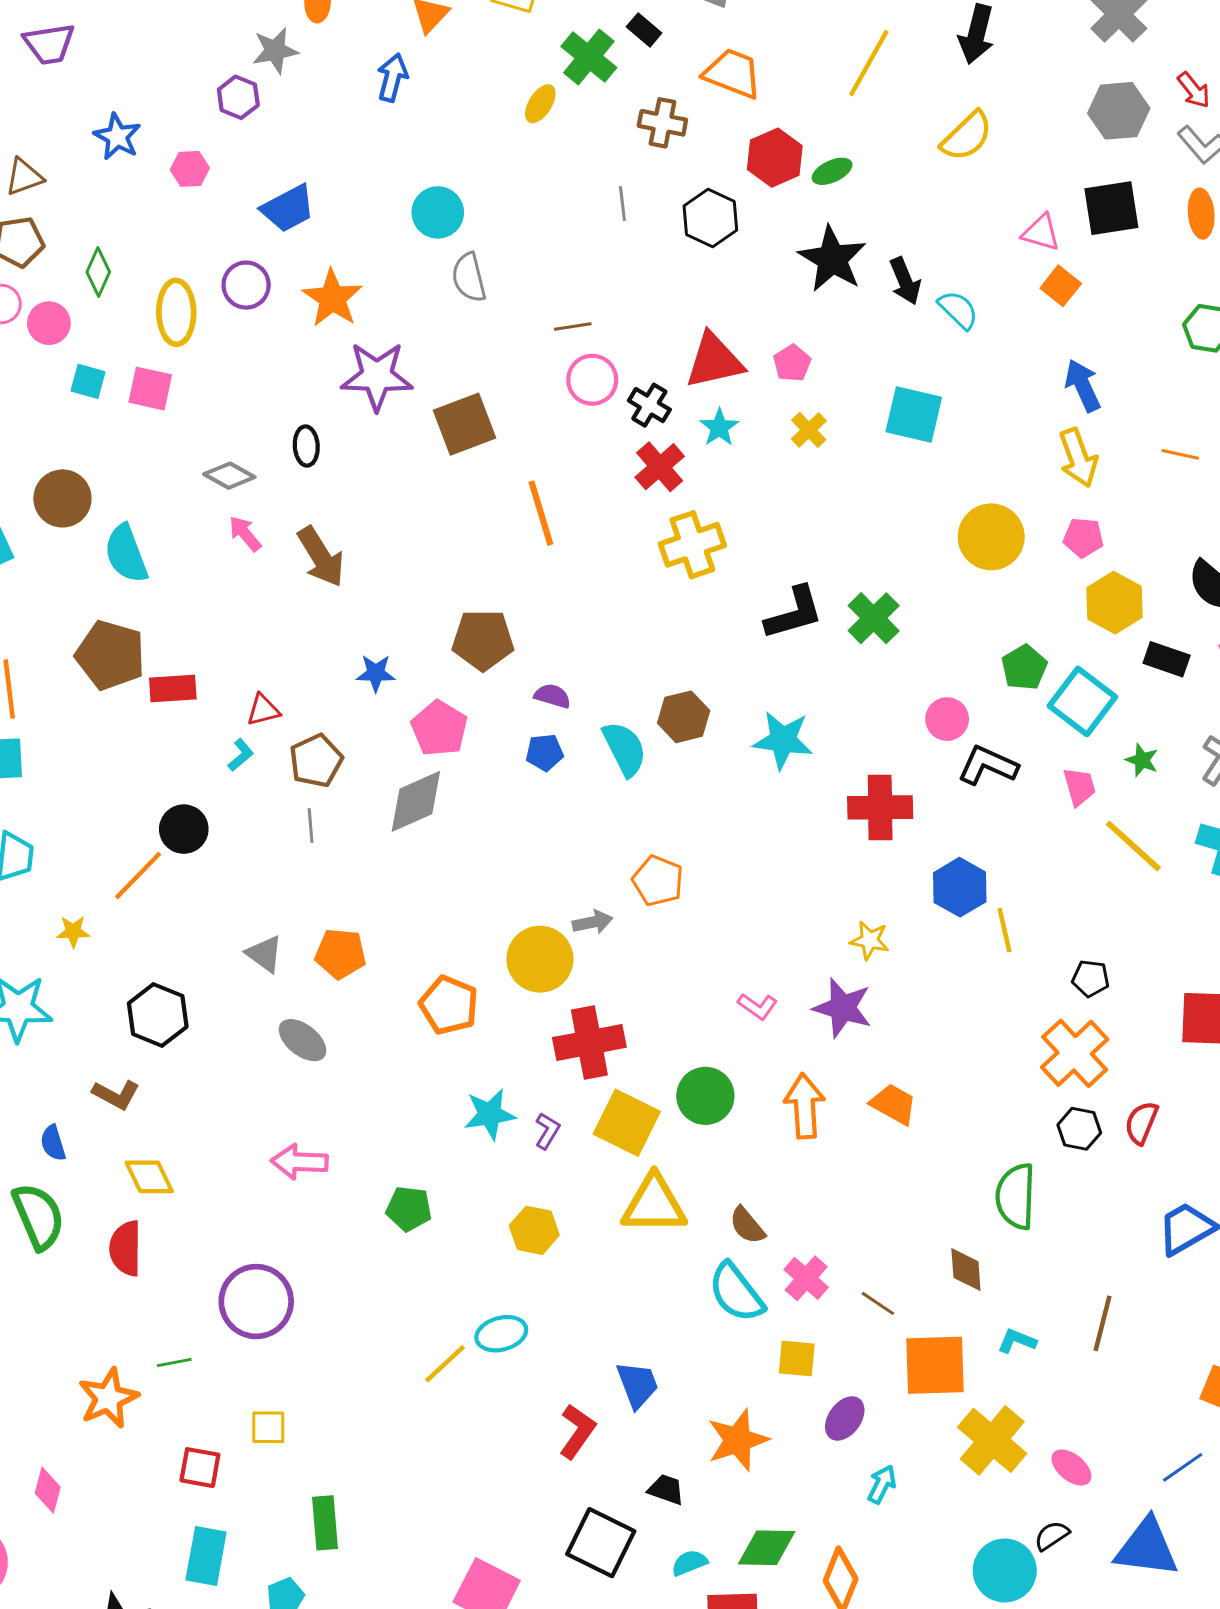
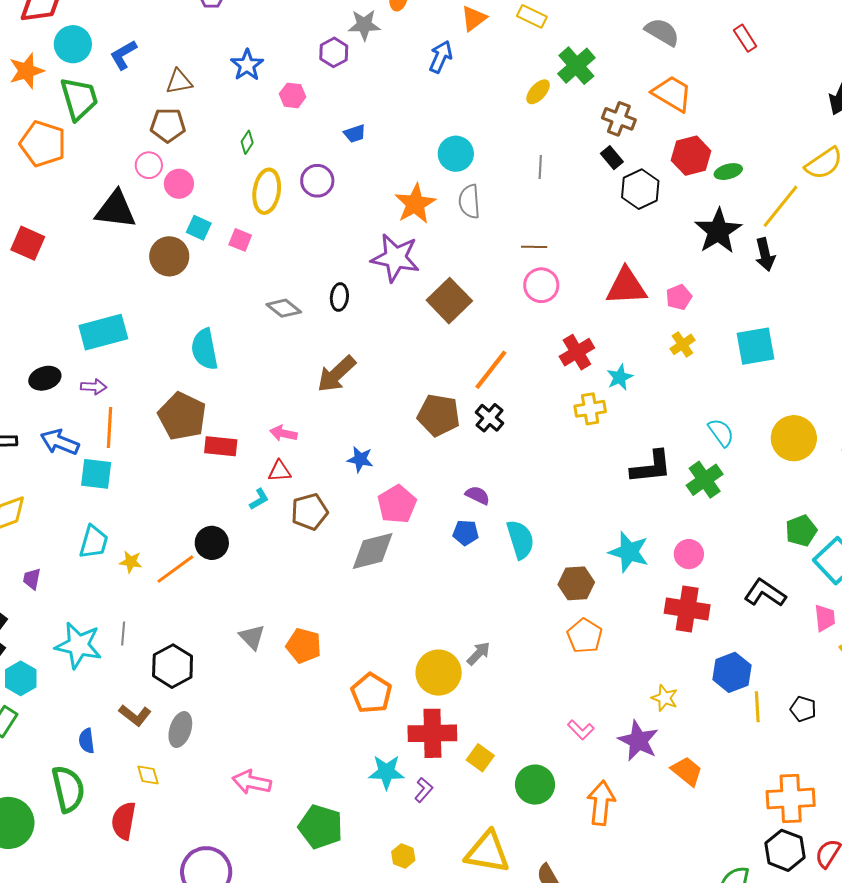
black rectangle: (644, 30) -> (612, 158), moved
yellow line: (869, 63) -> (781, 206), moved
gray line: (622, 204) -> (540, 167), moved
blue trapezoid: (288, 208) -> (355, 134), size x0.6
green diamond: (98, 272) -> (247, 142), moved, size x0.7
orange star: (332, 298) -> (415, 204), moved
cyan semicircle: (958, 310) -> (721, 432), moved
pink square: (150, 389) -> (240, 240), size x0.7
black cross: (649, 405) -> (489, 418), moved
cyan square: (914, 415) -> (755, 346), turned -33
brown square: (464, 424) -> (449, 301), turned -33
cyan star: (719, 427) -> (620, 377), moved
brown circle: (62, 498) -> (169, 256), moved
orange line: (541, 513) -> (491, 370), turned 45
pink arrow: (245, 534) -> (283, 433), moved, turned -48
yellow cross: (692, 545) -> (590, 409), size x0.7
brown arrow: (321, 557) -> (337, 374), turned 69
brown pentagon: (483, 640) -> (439, 415), moved
brown hexagon: (684, 717) -> (576, 583), moved
pink circle: (947, 719) -> (689, 554), moved
gray line: (311, 826) -> (123, 634), moved
orange pentagon: (658, 881) -> (585, 636), moved
gray arrow: (593, 922) -> (479, 654), turned -44
yellow star: (73, 931) -> (131, 562), moved
black pentagon: (1091, 978) -> (803, 709), moved
gray ellipse: (303, 1040) -> (180, 730), moved, turned 60
red cross: (589, 1042) -> (432, 733), moved
orange cross: (1075, 1053) -> (791, 798), turned 30
orange trapezoid: (894, 1104) -> (687, 771), moved
yellow square: (627, 1123) -> (480, 758), moved, size x0.6
black hexagon: (1079, 1129) -> (785, 850), size x1.4
yellow diamond: (149, 1177) -> (148, 775), size x0.7
green pentagon: (409, 1209) -> (321, 827), size x1.4
yellow hexagon: (534, 1230) -> (403, 856), size x0.7

